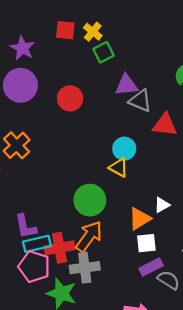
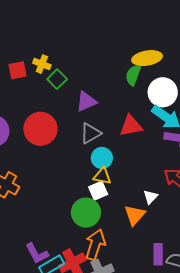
red circle: (70, 98) -> (40, 129), size x1.4
gray triangle: (140, 101) -> (90, 133), moved, turned -35
white square: (146, 243) -> (98, 191), moved
purple rectangle: (151, 267) -> (158, 254), turned -45

